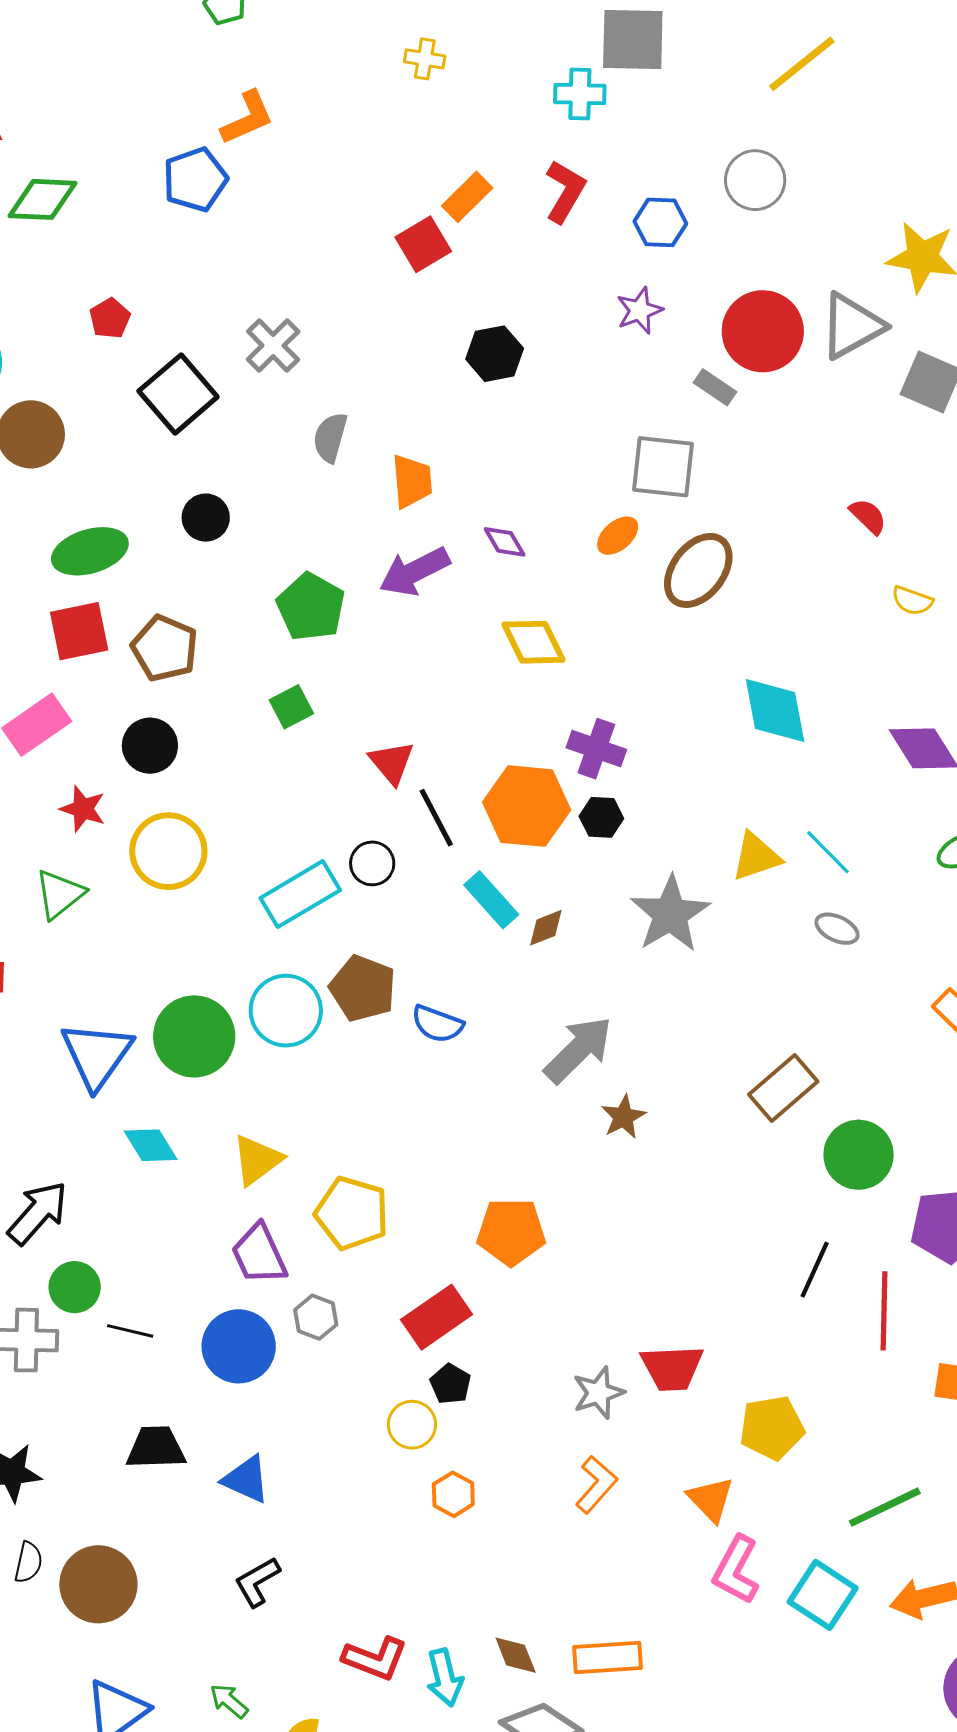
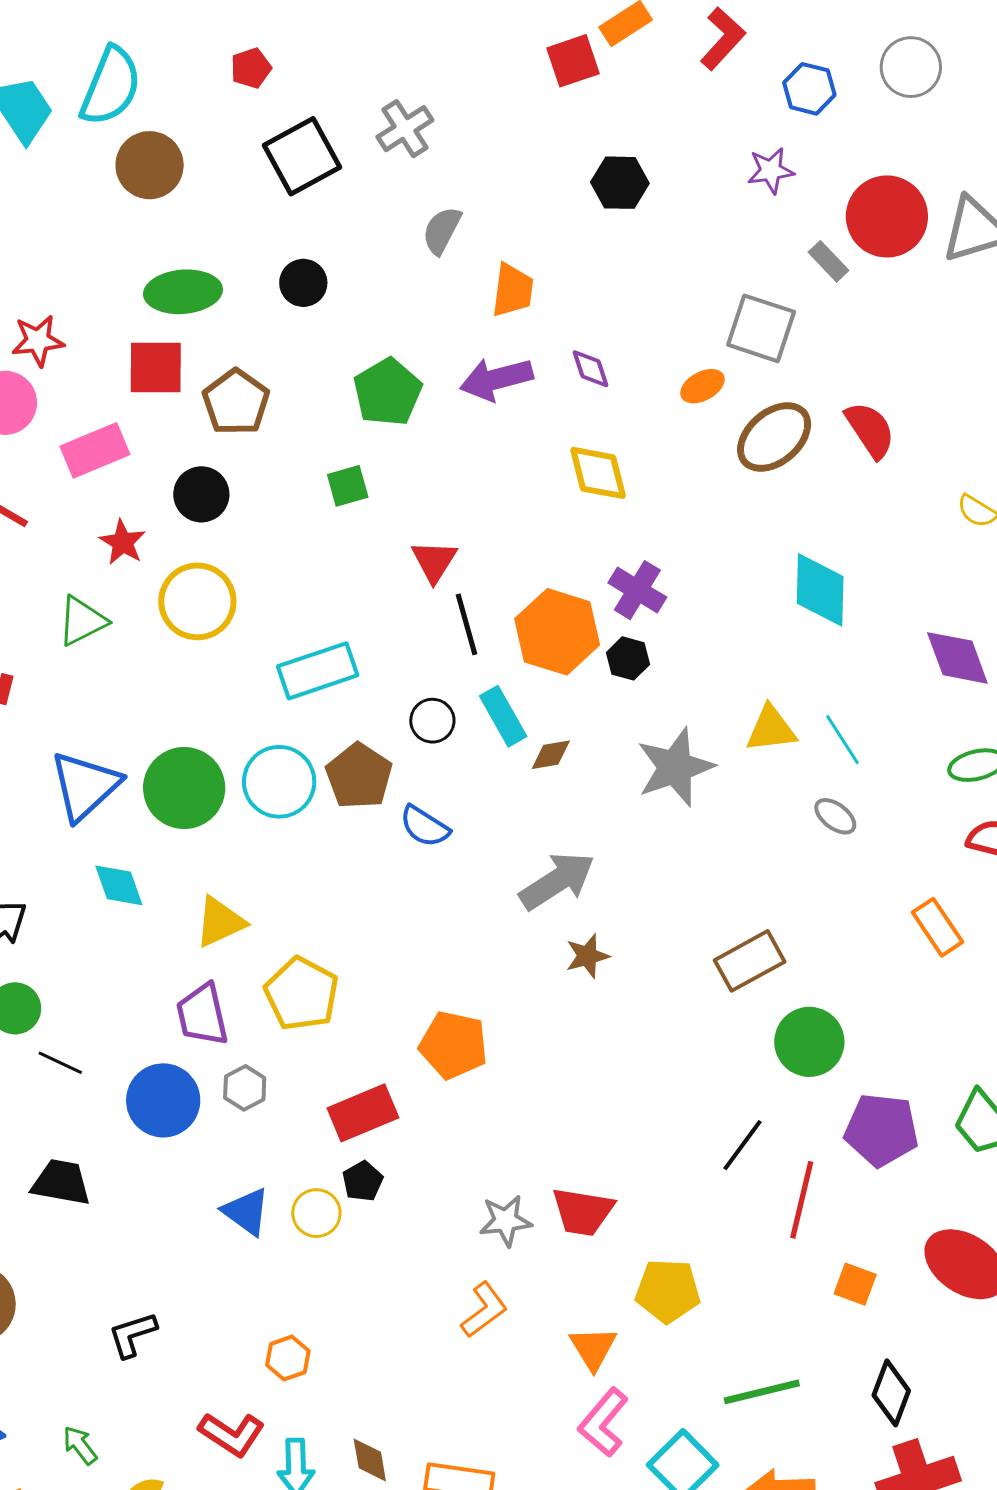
red semicircle: (868, 516) -> (870, 430), moved, size x1.5
black circle: (372, 863) -> (432, 721), moved
blue triangle: (246, 1479) -> (246, 1212), moved
orange hexagon: (453, 1494) -> (288, 1358), moved

